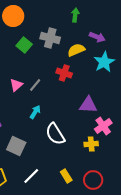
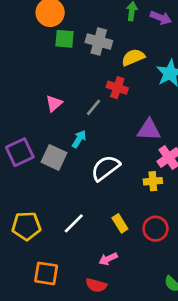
purple arrow: (97, 37) -> (161, 18), moved
green square: (24, 45) -> (65, 39), moved, turned -35
gray line: (35, 85) -> (94, 107), moved
white semicircle: (55, 134) -> (105, 168), turned 85
gray square: (16, 146) -> (54, 157), moved

